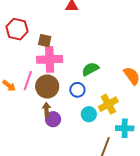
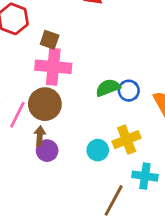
pink line: (28, 81) -> (17, 115), moved
blue circle: (77, 90) -> (129, 91), moved

